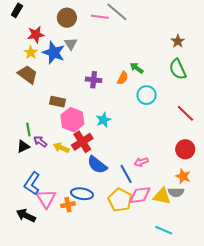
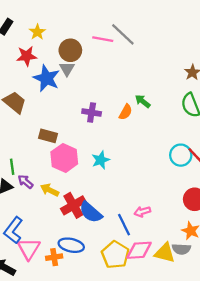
brown circle: (67, 18) -> (70, 50), moved
yellow star: (31, 52) -> (37, 32), moved
cyan circle: (147, 95) -> (181, 155), moved
red cross: (82, 142) -> (73, 205), moved

